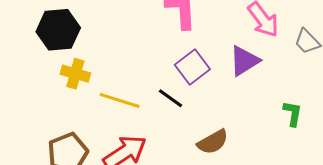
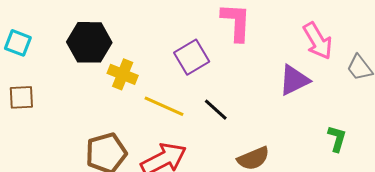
black hexagon: (58, 30) -> (89, 42), moved
purple square: (192, 67) -> (192, 57), moved

